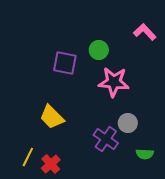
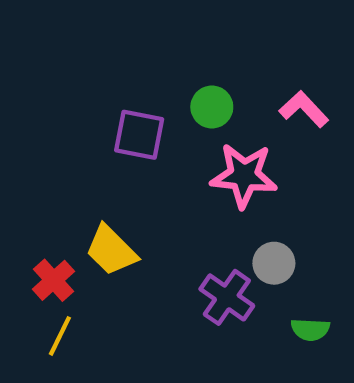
pink L-shape: (145, 32) -> (304, 109), moved
red cross: (51, 164) -> (53, 280), moved

